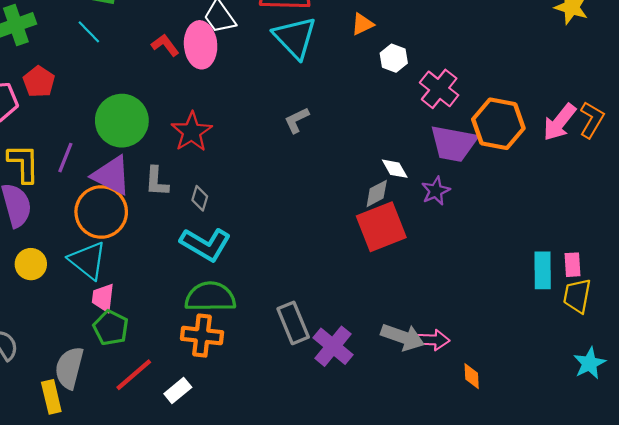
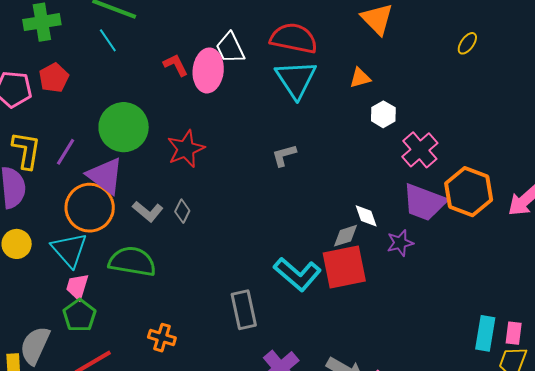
gray L-shape: (157, 181) -> (148, 211), moved, turned -64
cyan L-shape: (206, 244) -> (297, 274), moved
green semicircle: (210, 297) -> (132, 261), moved
gray rectangle: (293, 323) -> (244, 310), moved
orange cross: (202, 336) -> (162, 338), size x0.7

